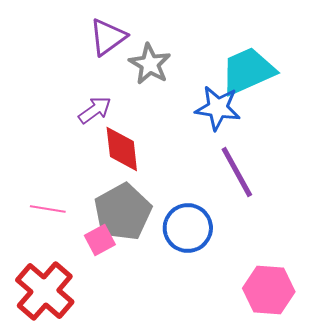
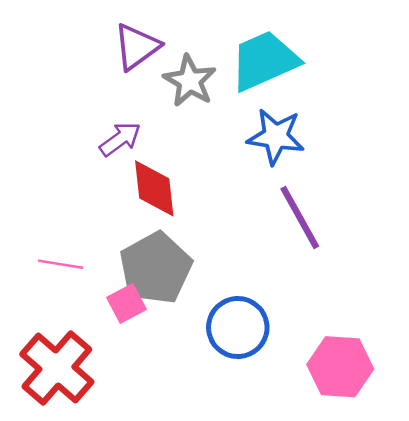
cyan trapezoid: (248, 71) -> (264, 61), moved
blue circle: (188, 228) -> (238, 327), moved

